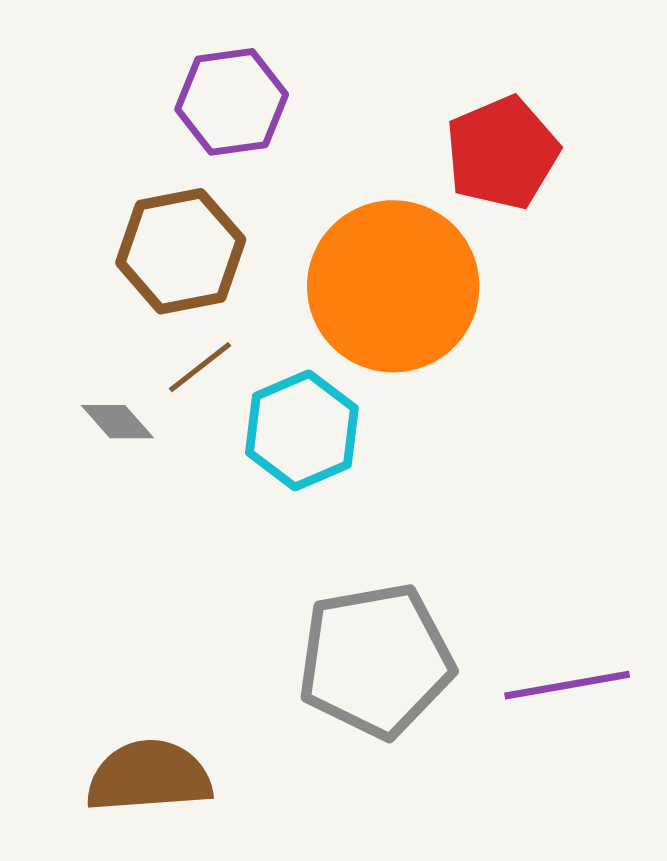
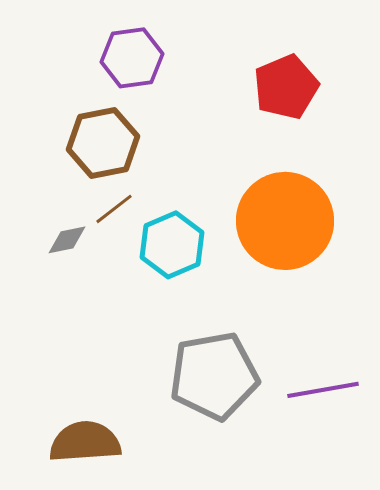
orange circle: (393, 286) -> (285, 221), moved
gray diamond: (117, 422) -> (67, 240), turned -60

